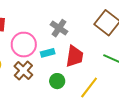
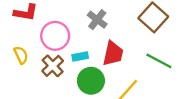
cyan rectangle: (48, 53) -> (80, 57), moved
green circle: (57, 81) -> (91, 81), size x1.5

